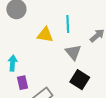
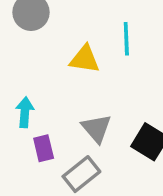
gray triangle: (73, 52) -> (96, 128), moved

